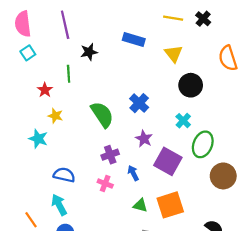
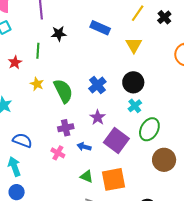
yellow line: (173, 18) -> (138, 13), turned -72
black circle: (191, 85) -> (133, 82), moved
yellow star: (55, 116) -> (37, 84), moved
blue arrow: (133, 173) -> (84, 147), turned -56

